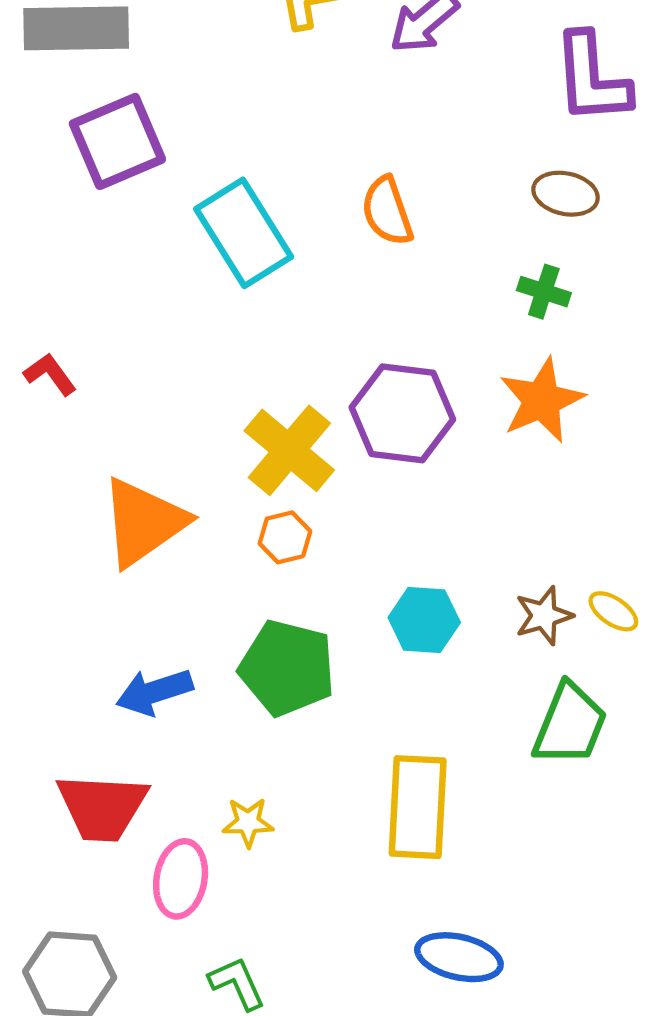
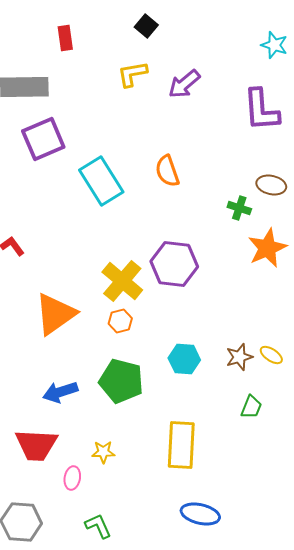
brown ellipse: (566, 194) -> (271, 185), moved
orange star: (542, 400) -> (267, 248), moved
green trapezoid: (570, 724) -> (251, 407), size x0.6
pink ellipse: (181, 879) -> (72, 478), size x0.7

